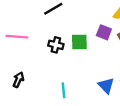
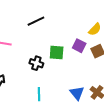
black cross: (56, 45) -> (36, 63), moved

